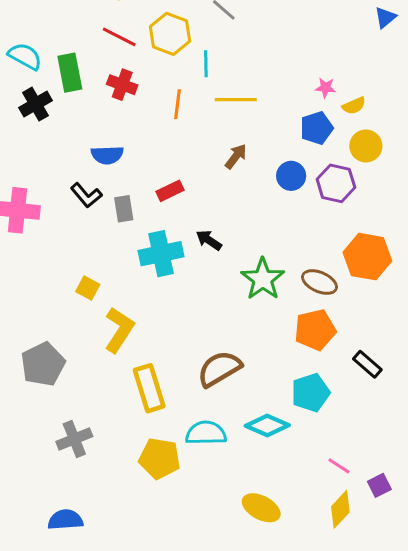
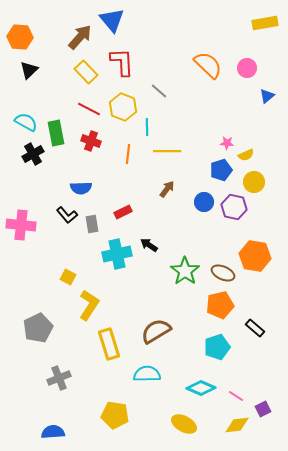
cyan diamond: (267, 426) -> (201, 388), moved
yellow pentagon: (160, 458) -> (115, 415), moved
yellow diamond: (340, 509) -> (237, 425), turned 40

